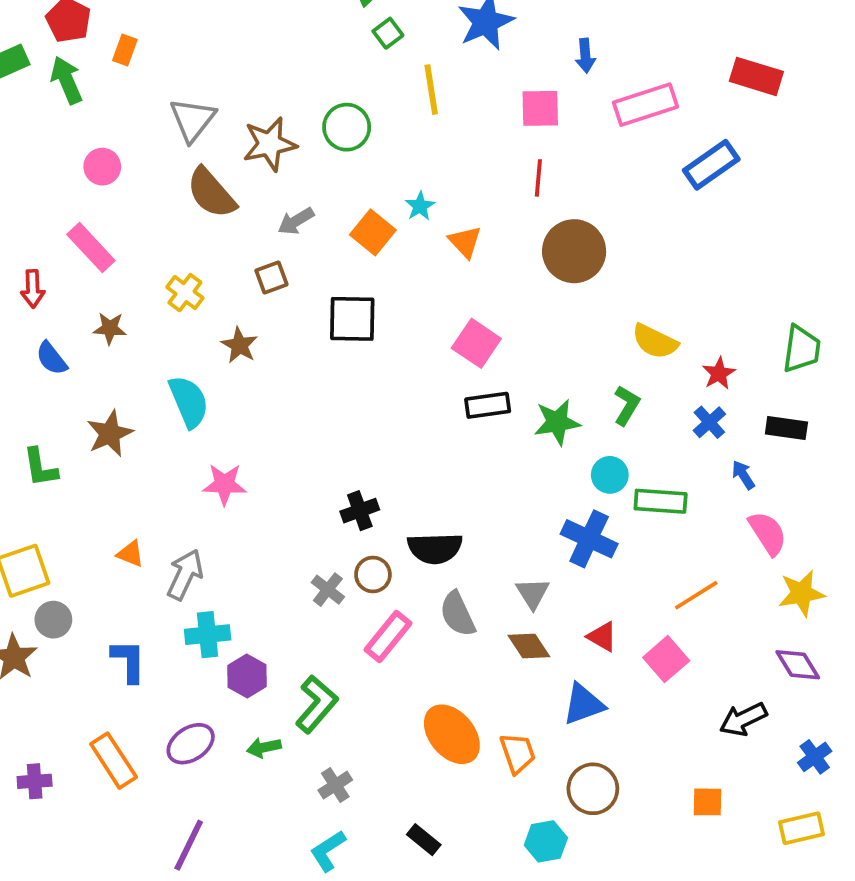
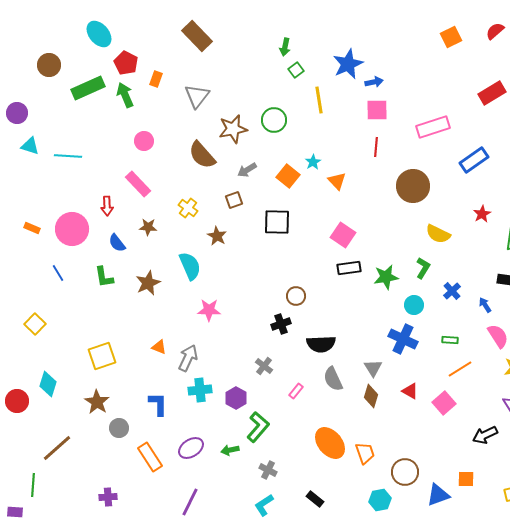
blue arrow: (585, 56) -> (374, 82), moved, turned -96
red rectangle: (756, 76) -> (492, 93), turned -48
pink rectangle: (645, 105) -> (433, 127), moved
gray triangle: (192, 120) -> (197, 96), moved
blue rectangle: (711, 165) -> (474, 160), moved
brown circle: (574, 251) -> (413, 186), moved
red star: (719, 373) -> (482, 214), moved
blue cross: (709, 422) -> (452, 291), moved
green L-shape: (40, 467) -> (104, 277), moved
green rectangle: (661, 501) -> (450, 340), moved, size x0.6
brown circle: (373, 575) -> (296, 296), moved
gray circle: (53, 620) -> (119, 428), moved
pink rectangle: (388, 637) -> (296, 391), size x0.6
brown diamond: (529, 646) -> (371, 396), turned 50
purple hexagon: (247, 676) -> (236, 398), moved
blue triangle: (583, 704) -> (438, 495), moved
purple cross: (35, 781) -> (108, 497), moved
gray cross: (335, 785) -> (268, 470), turned -30

